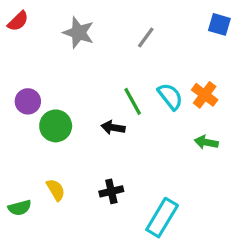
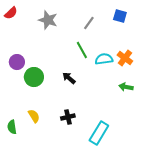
blue square: (219, 24) -> (120, 16), moved
cyan semicircle: (170, 96) -> (104, 59), turned -60
green line: (133, 101) -> (82, 50), moved
black arrow: (113, 128) -> (69, 78), turned 32
green semicircle: (20, 208) -> (12, 127), turned 96

